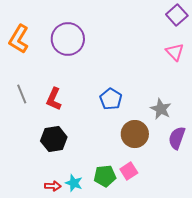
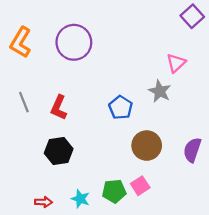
pink triangle: (175, 52) -> (176, 63), moved, turned 30
gray star: (161, 109) -> (160, 91), moved
red arrow: (53, 186) -> (43, 202), moved

